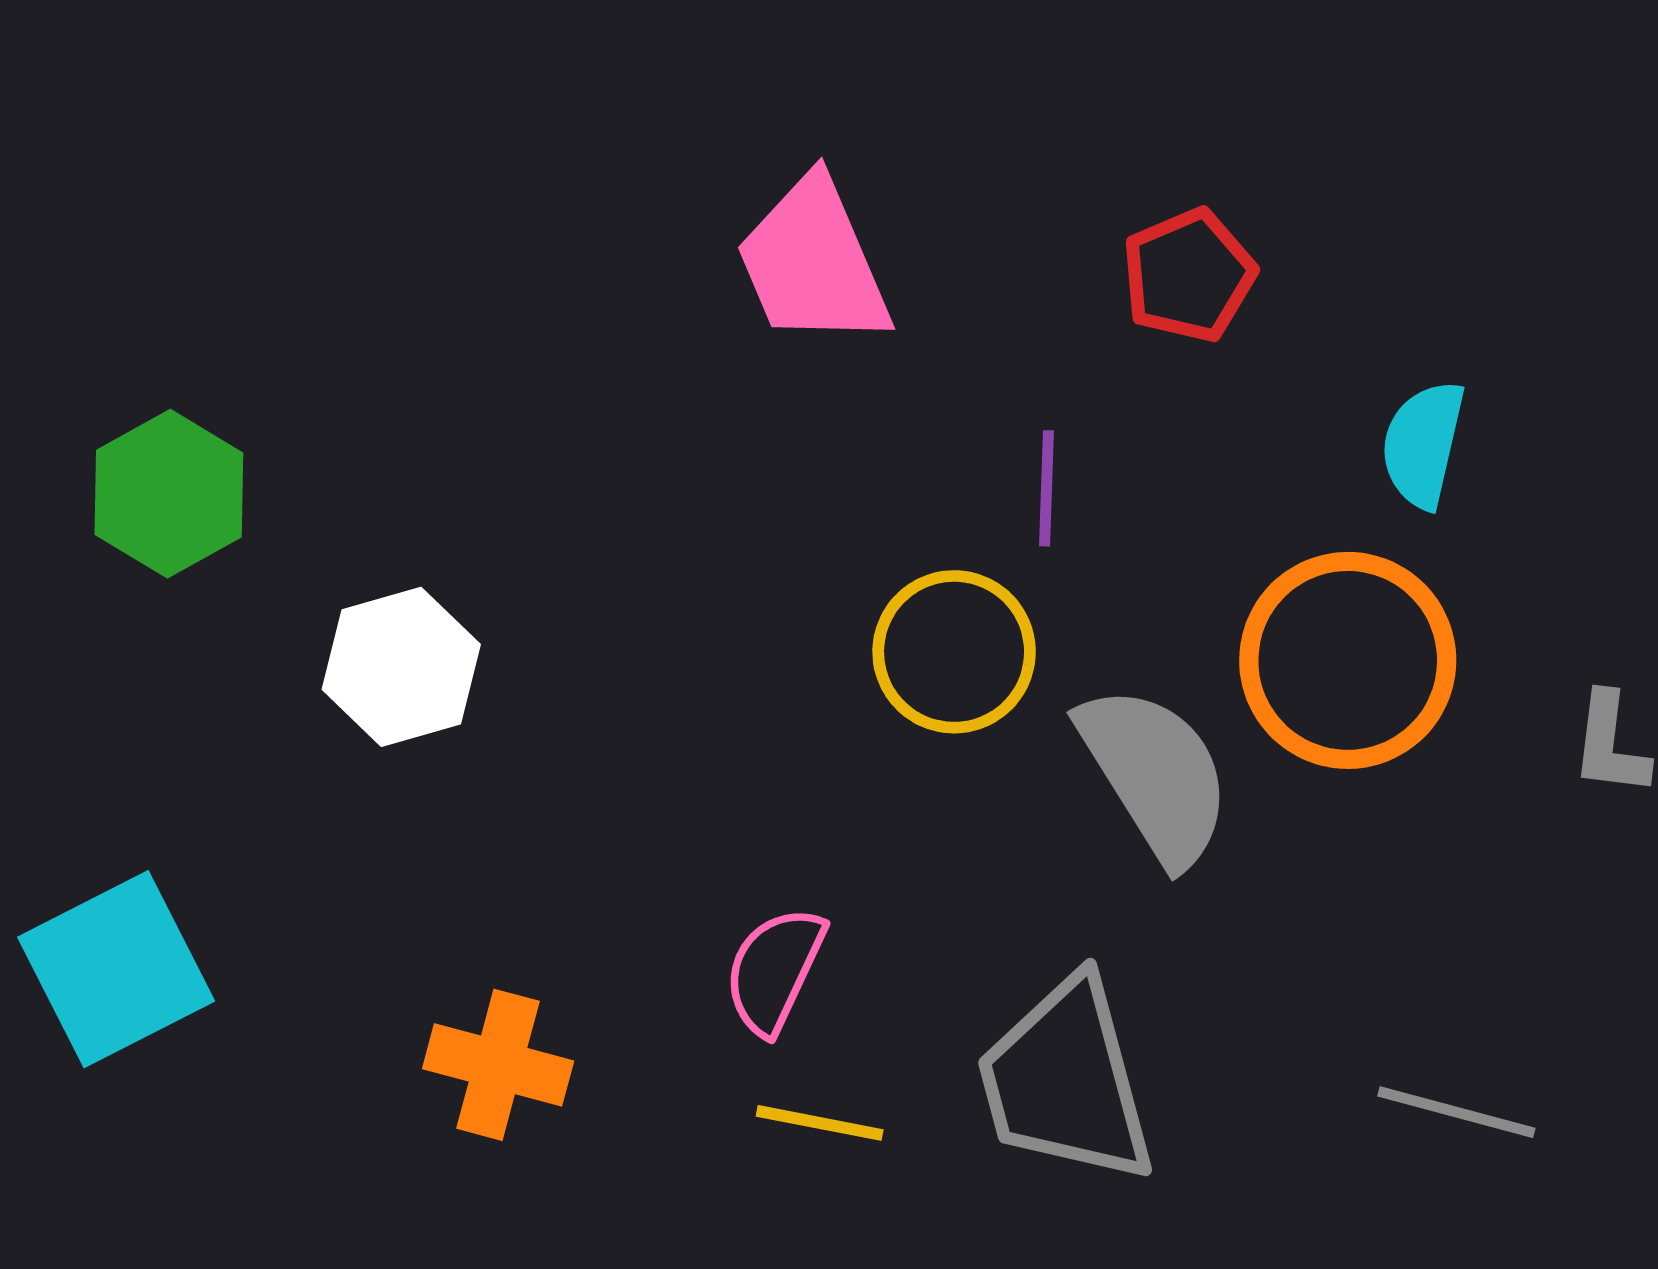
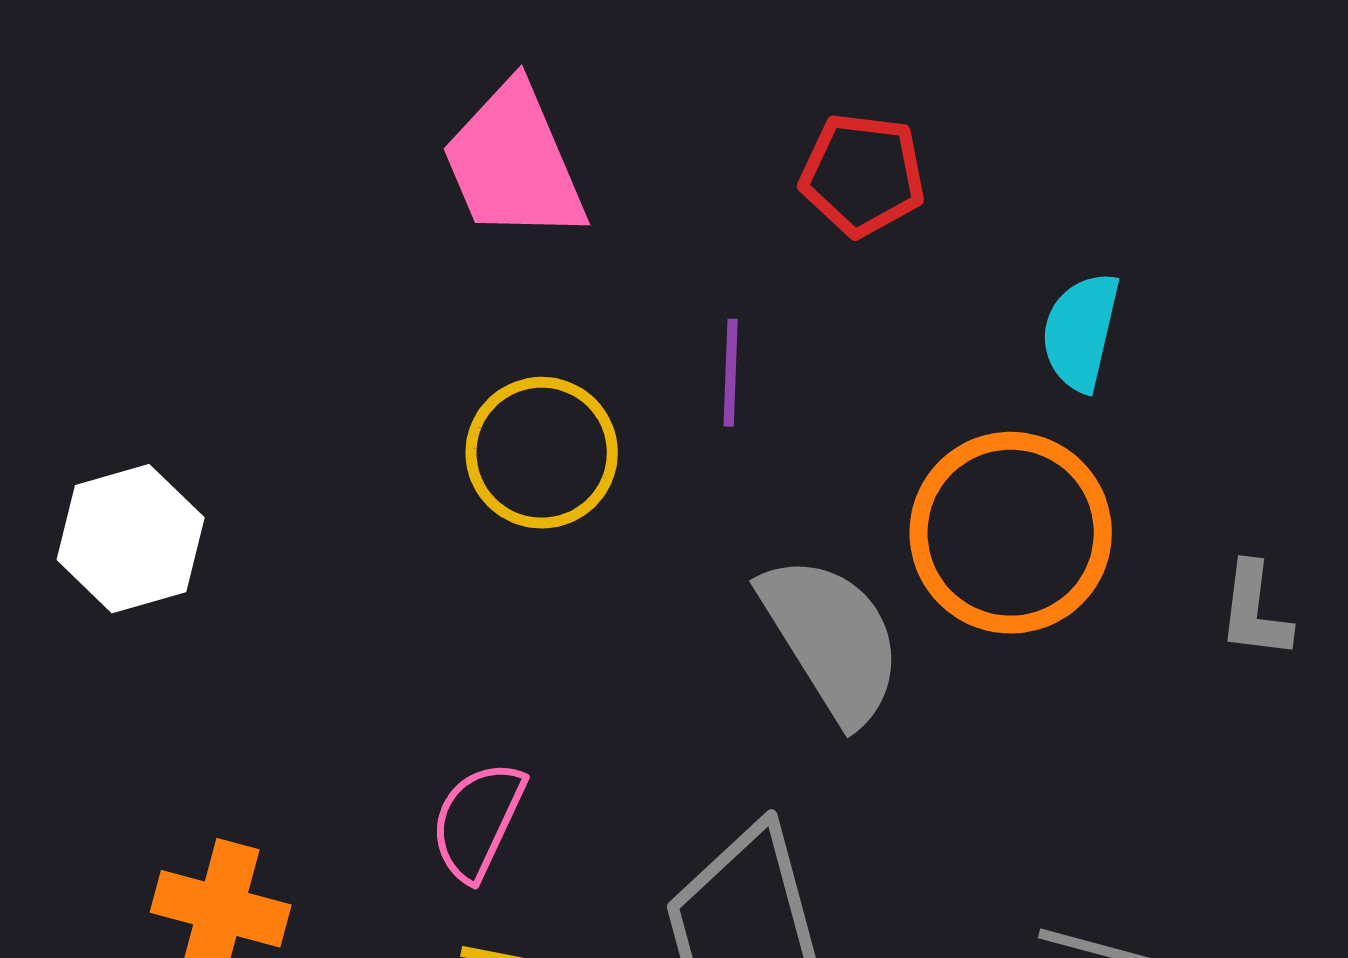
red pentagon: (1189, 275) -> (863, 175), turned 30
yellow circle: (954, 652) -> (542, 453), moved

